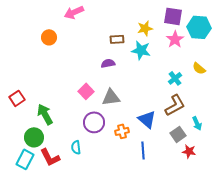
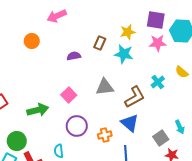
brown rectangle: (117, 39) -> (100, 43), turned -64
pink star: (175, 39) -> (158, 43), turned 30
purple semicircle: (108, 63) -> (74, 56), moved
gray triangle: (111, 97) -> (105, 87), moved
brown L-shape: (175, 105) -> (135, 97), moved
green arrow: (45, 114) -> (38, 110), moved, turned 105

